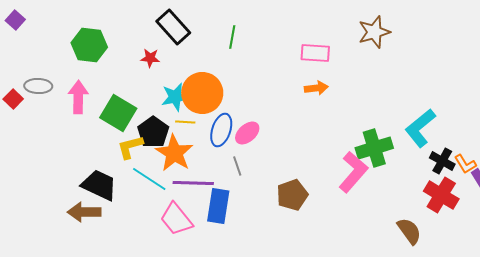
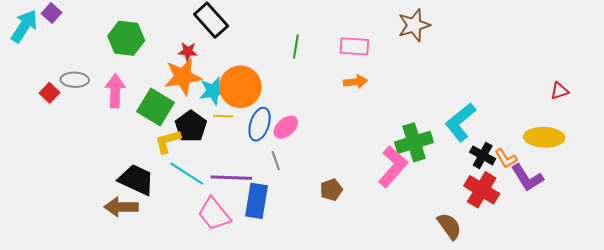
green line: (232, 37) -> (296, 46), moved
orange star: (174, 153) -> (183, 77), moved, turned 30
brown pentagon: (292, 195) -> (331, 190), size x0.7

